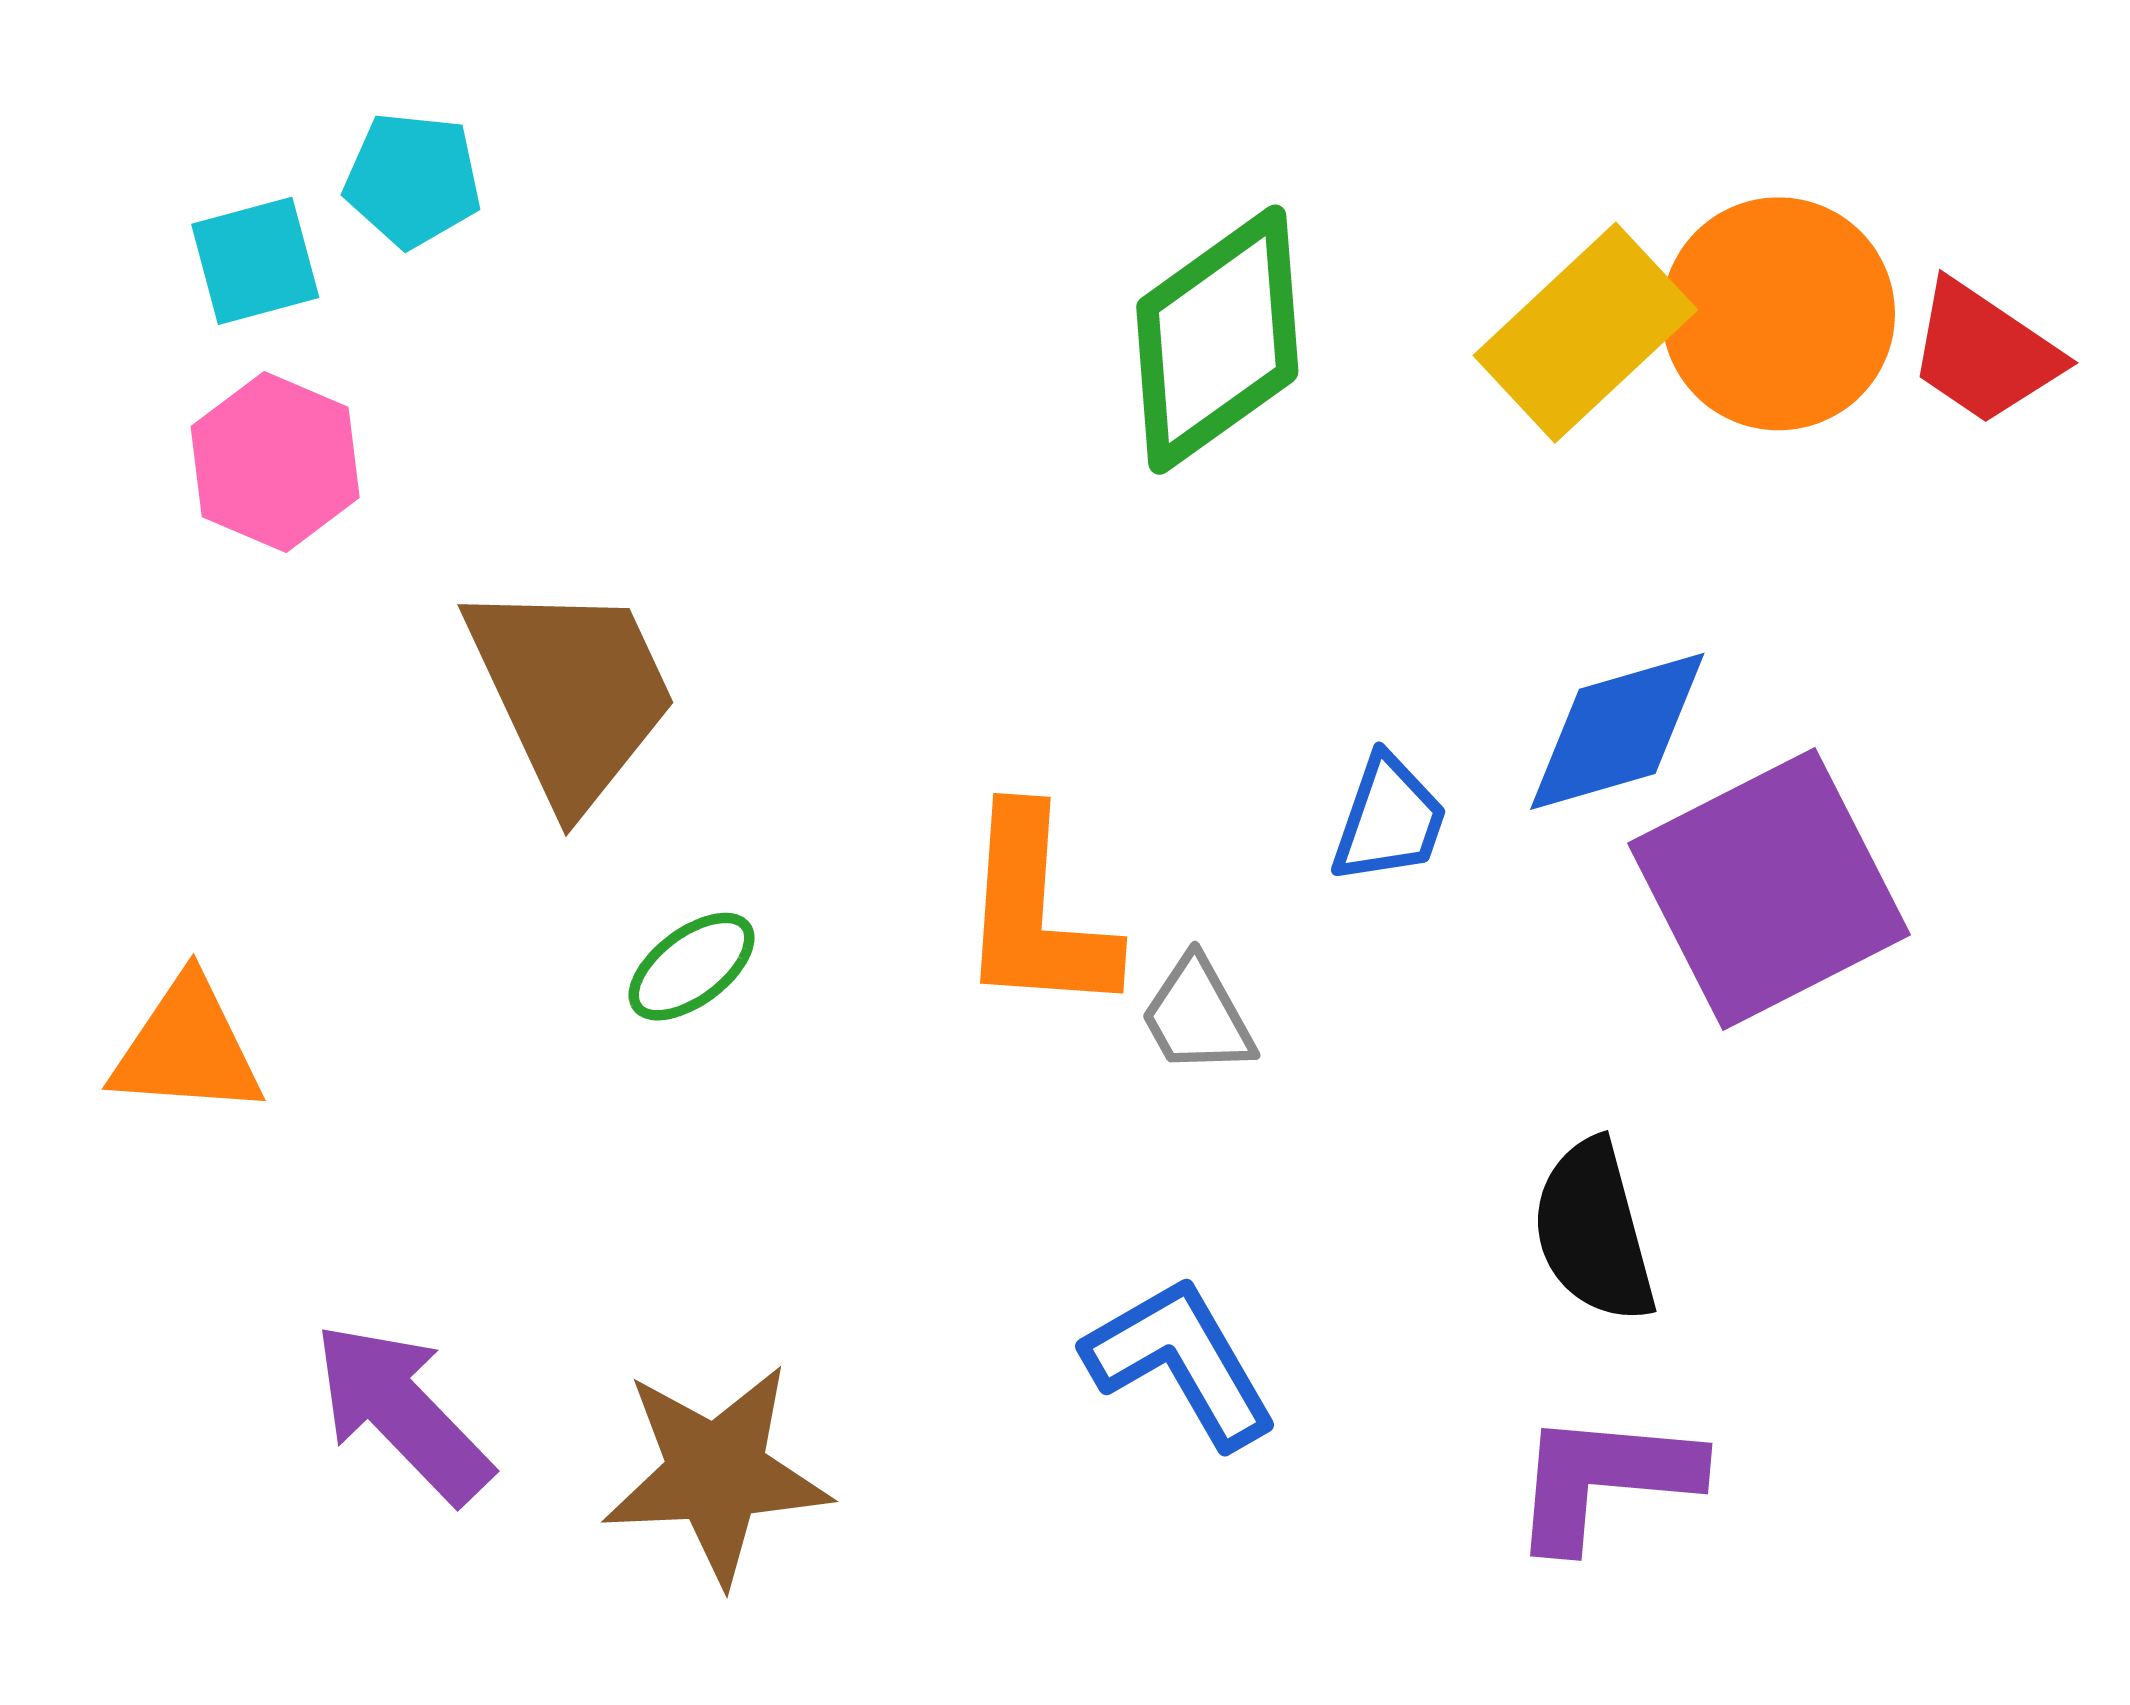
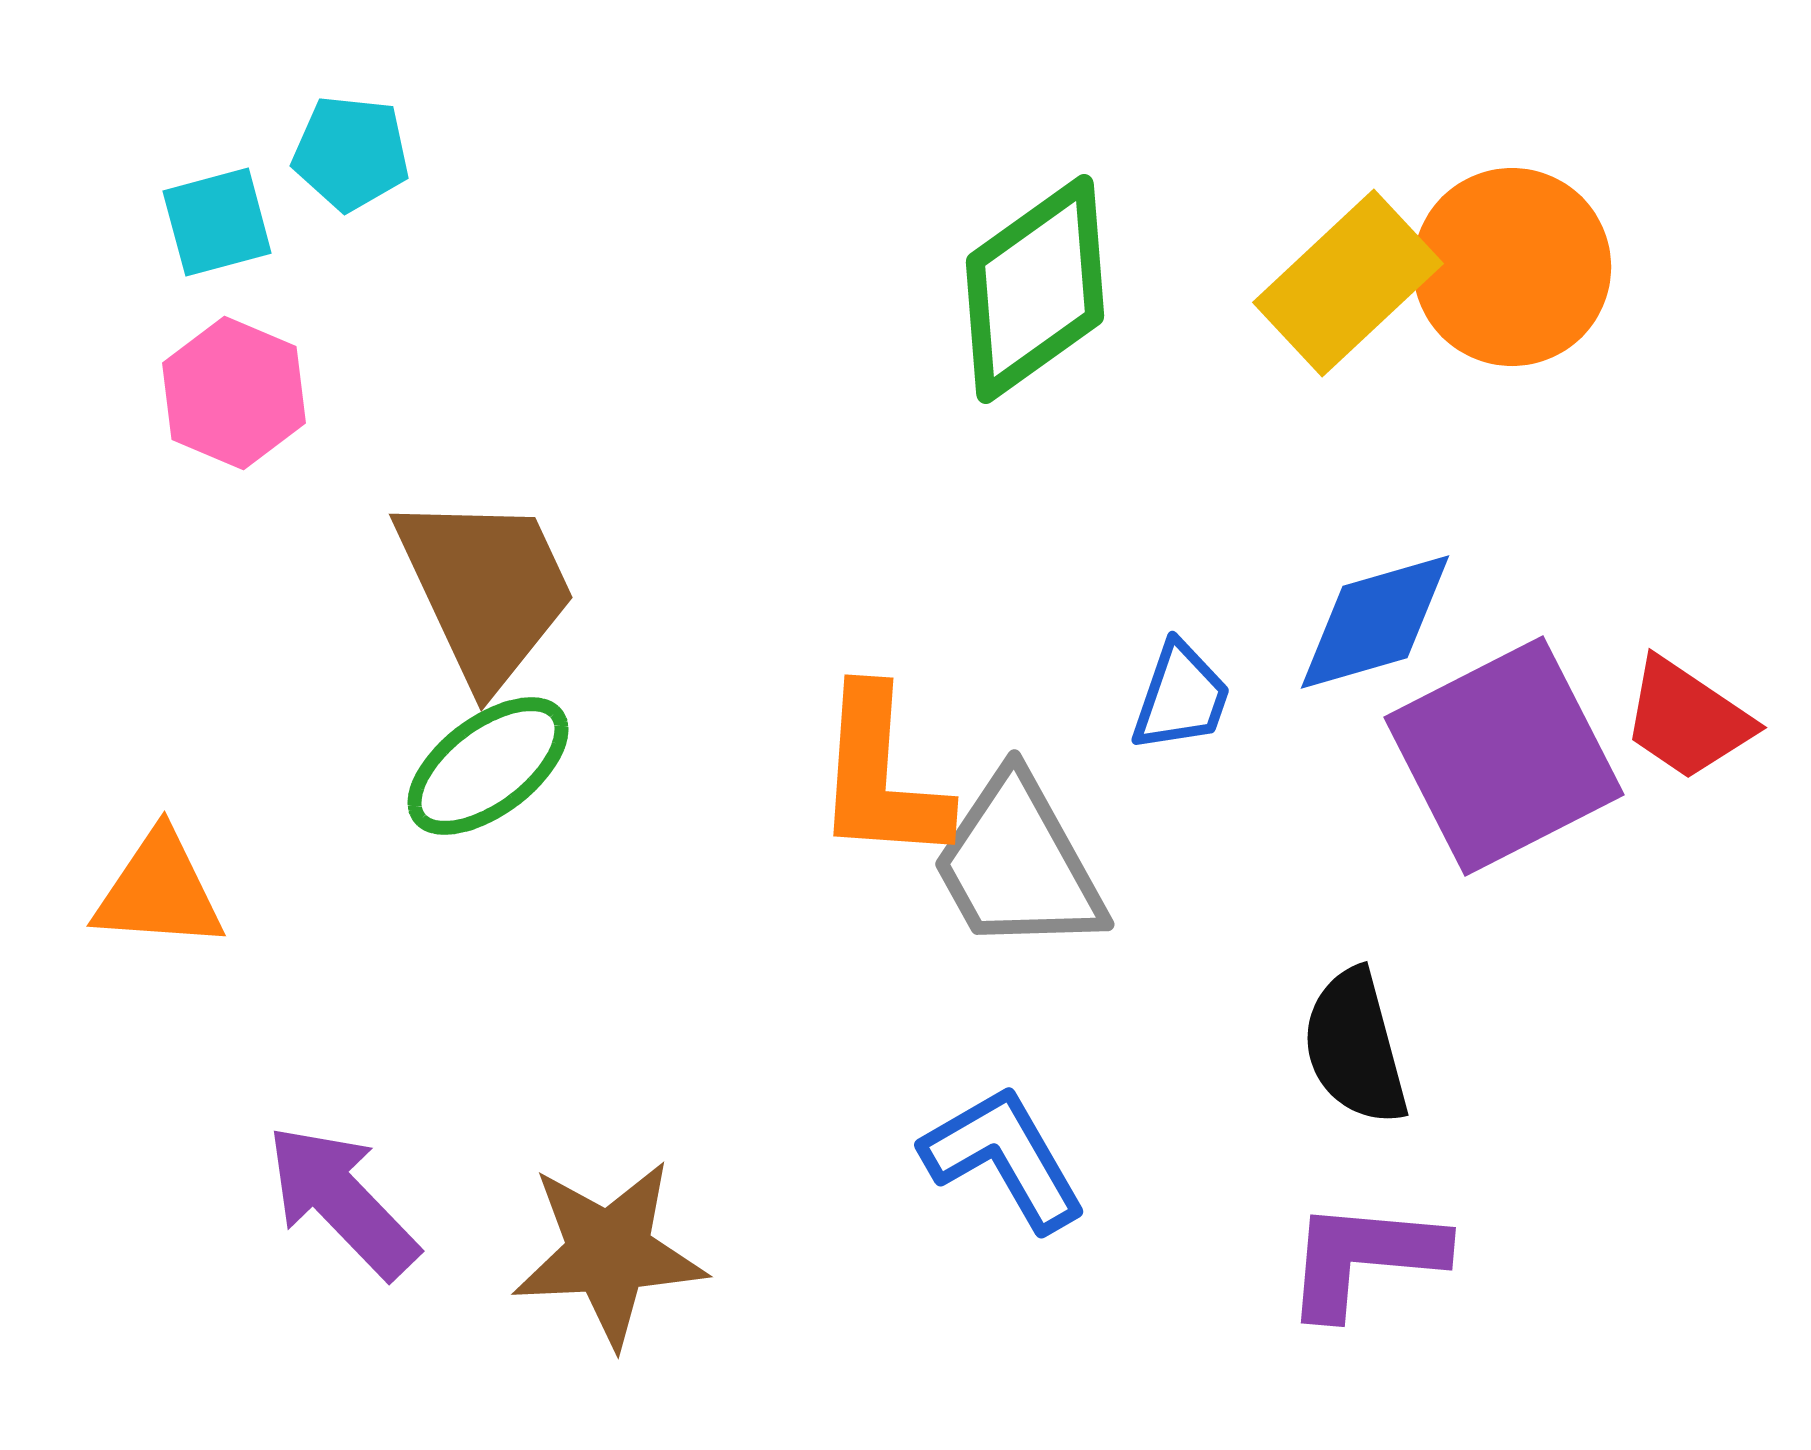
red trapezoid: (1984, 353) -> (1687, 719), moved
green ellipse: (692, 967) -> (488, 766), moved, size x1.5
gray trapezoid: (1197, 1016) -> (1018, 864), size x1.8

